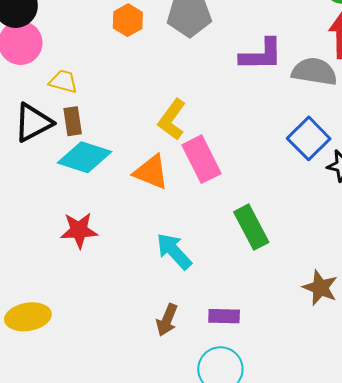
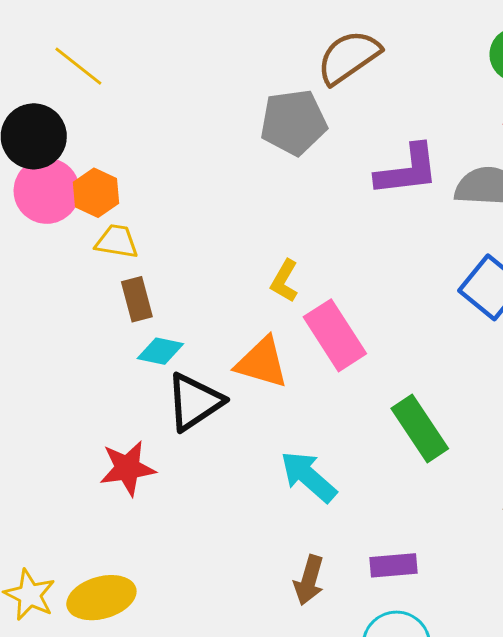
orange hexagon: (128, 20) -> (96, 193), moved
yellow L-shape: (172, 120) -> (284, 281), size x0.7
black triangle: (33, 123) -> (194, 402), moved
cyan diamond: (85, 157) -> (160, 351), size x0.6
red star: (79, 230) -> (127, 468), moved

